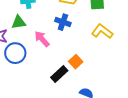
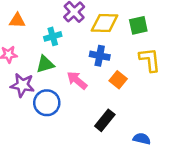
yellow L-shape: (102, 31) -> (150, 60), turned 55
orange square: (76, 62) -> (118, 80), moved

